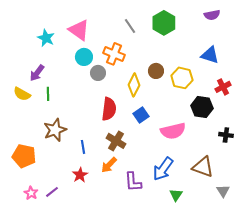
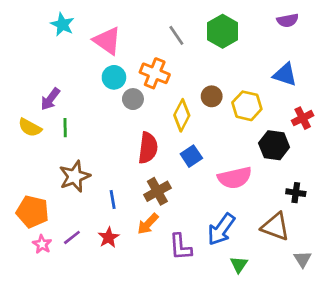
cyan star: (46, 38) -> (62, 24), moved
black cross: (226, 135) -> (296, 193), moved
brown cross: (116, 141) -> (157, 191), turned 30
purple line: (52, 192) -> (72, 237), moved
pink star: (31, 193) -> (42, 244), moved

